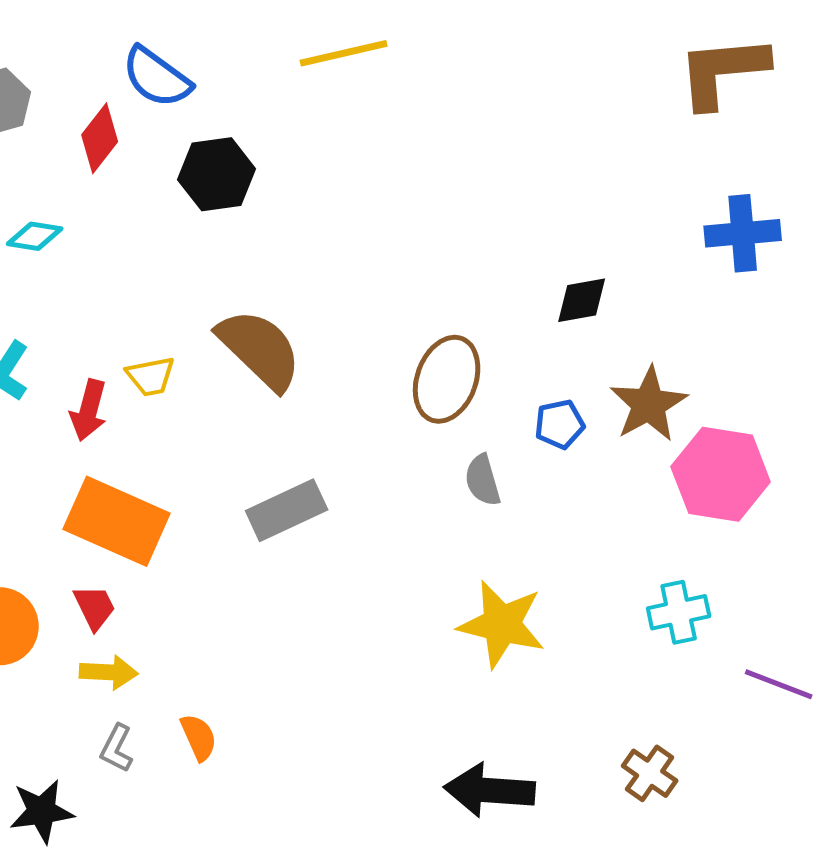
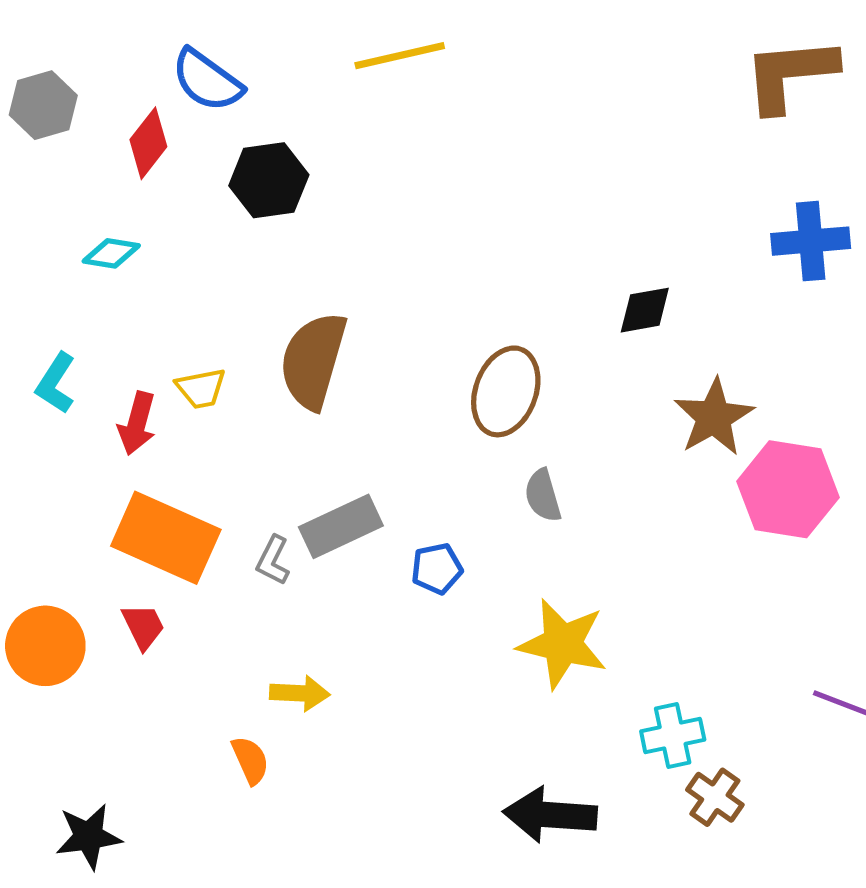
cyan diamond: (35, 236) -> (111, 253), moved
brown semicircle: (260, 349) -> (313, 361), turned -118
blue pentagon: (560, 424) -> (437, 569), moved
cyan cross: (679, 612) -> (673, 735), moved
yellow arrow: (109, 672) -> (300, 693), moved
gray L-shape: (117, 748) -> (273, 560), moved

